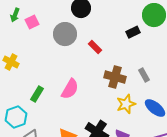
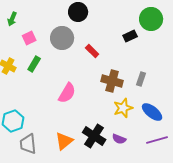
pink square: (32, 22) -> (29, 38), moved
gray rectangle: (144, 75) -> (141, 79), turned 48
green rectangle: (37, 94) -> (34, 64), moved

